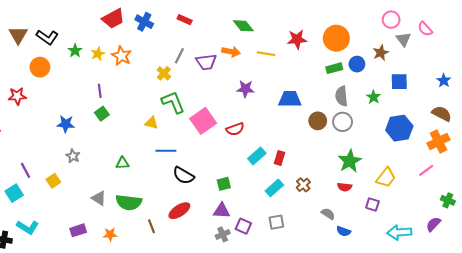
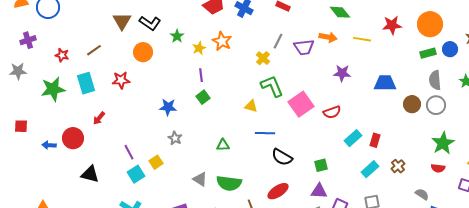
yellow star: (98, 54) -> (199, 48), moved
cyan square: (14, 193) -> (136, 174), moved

